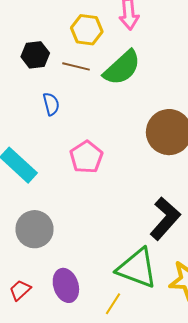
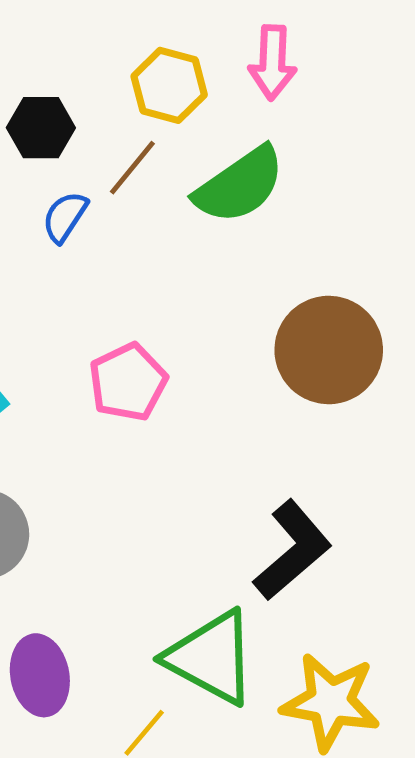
brown line: (76, 66) -> (132, 168), turned -72
blue semicircle: (51, 104) -> (65, 217), moved, turned -140

